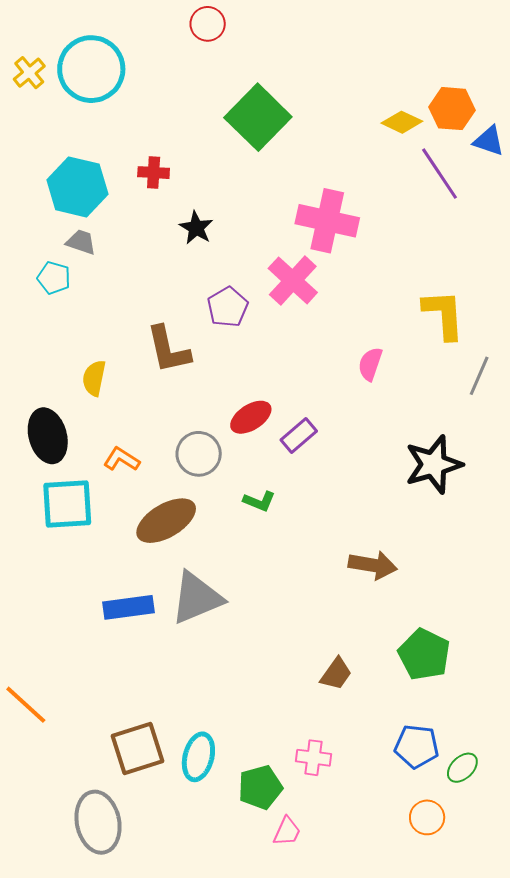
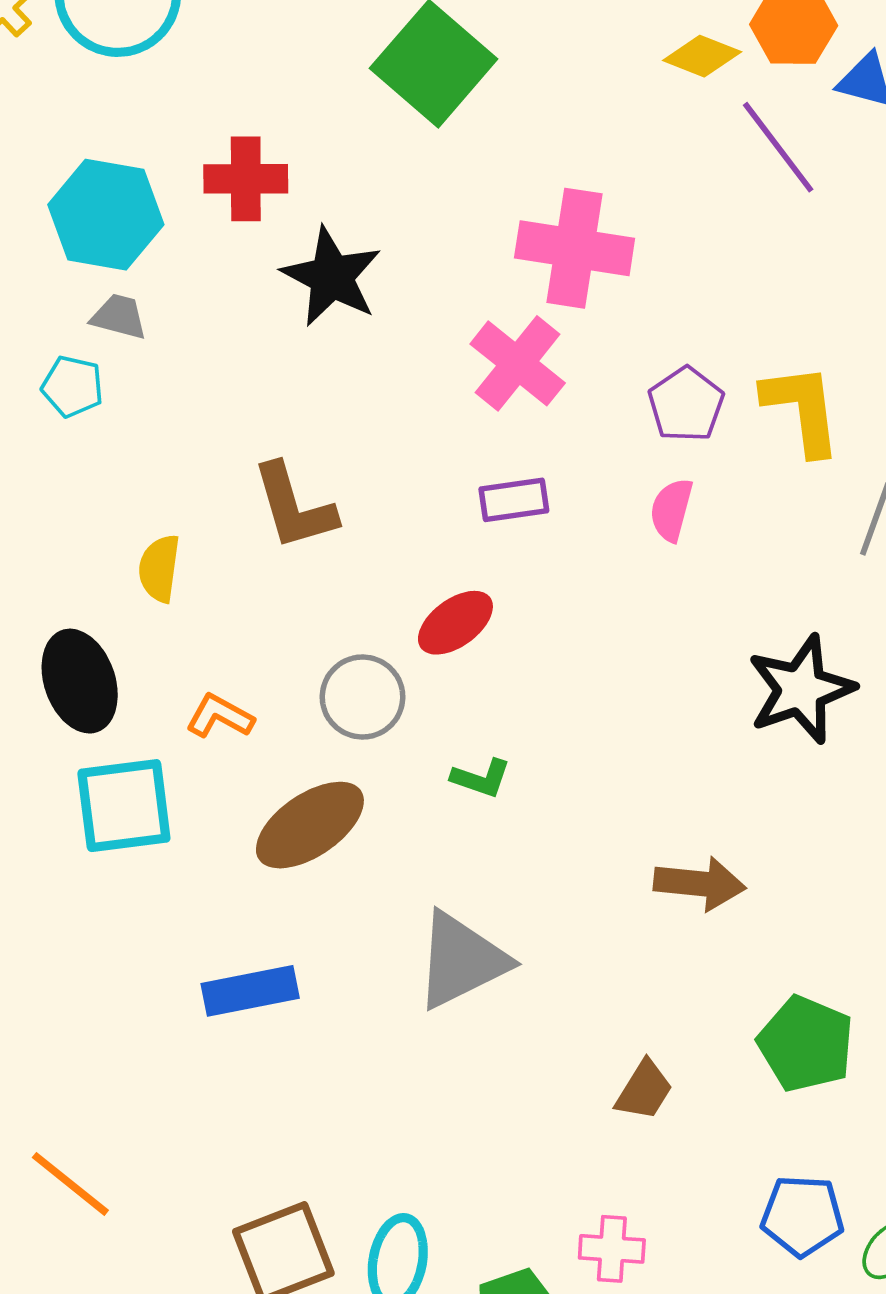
red cross: (154, 173) -> (246, 179), size x1.4
black star: (196, 228) -> (332, 277), size x1.6
purple pentagon: (228, 307) -> (686, 404), moved
purple rectangle: (299, 436) -> (514, 500), moved, turned 36
gray triangle: (197, 598) -> (461, 960), moved

